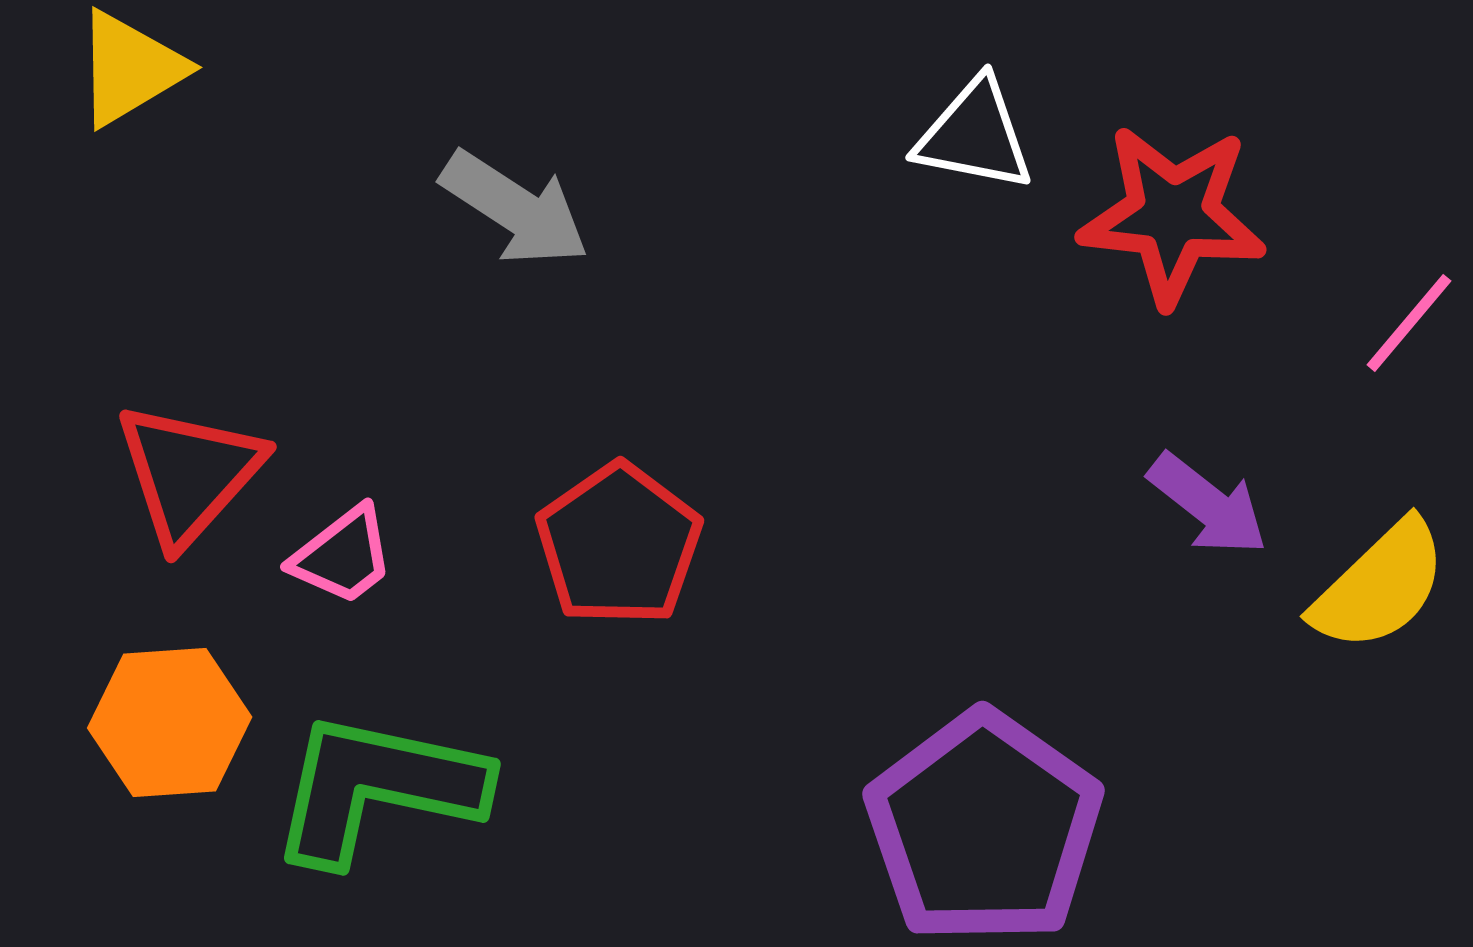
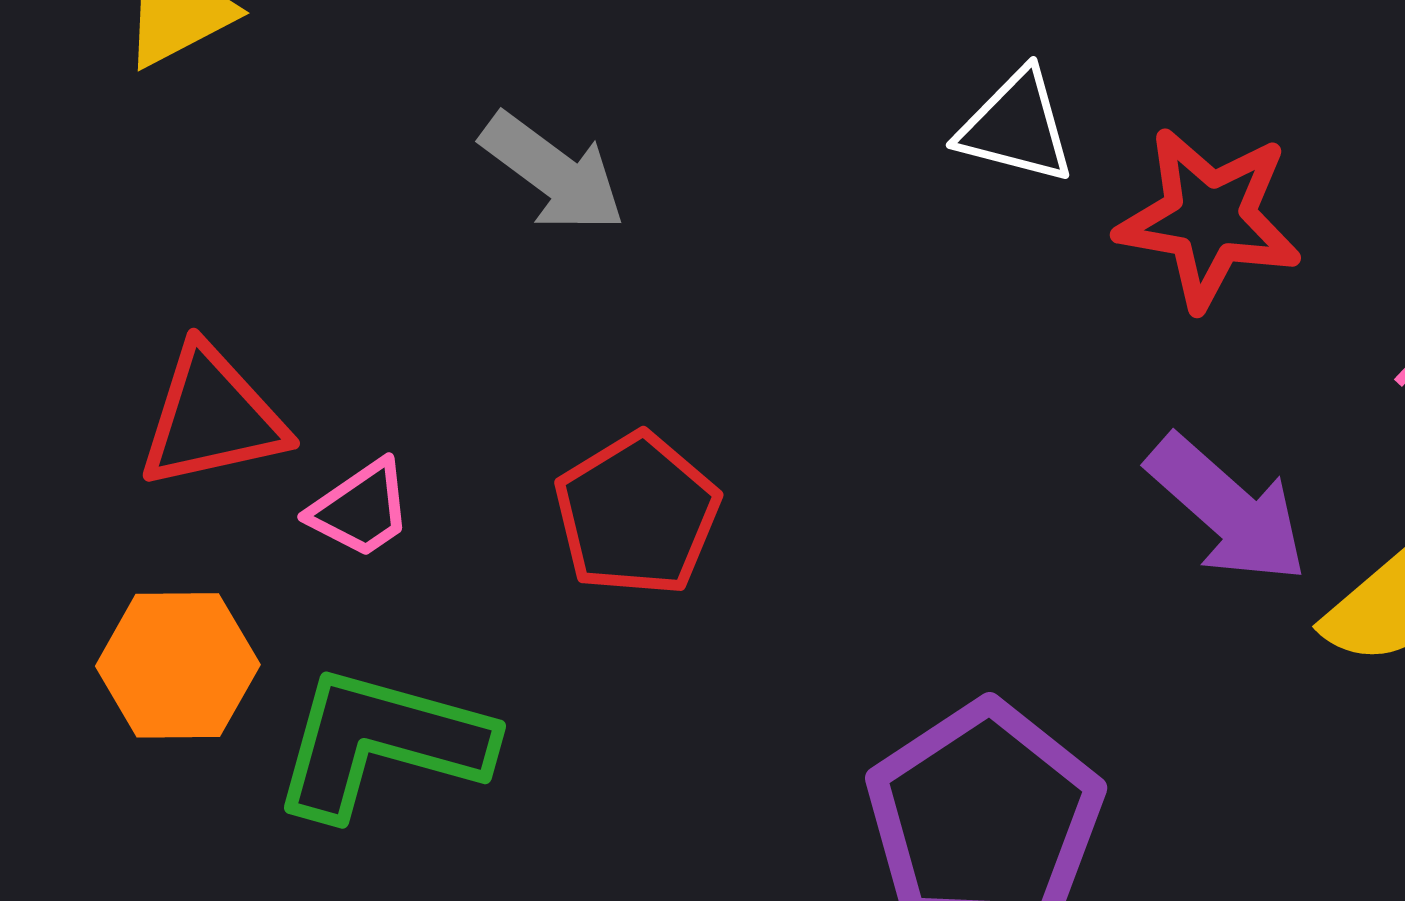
red triangle: (189, 473) -> (212, 418), turned 32
purple arrow: (1208, 504) -> (1227, 509), size x1.4

